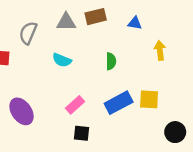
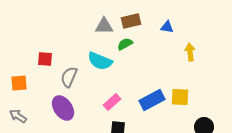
gray semicircle: (28, 33) -> (69, 77), moved
cyan semicircle: (62, 60) -> (100, 61), size x1.4
green semicircle: (111, 61) -> (125, 44), moved, turned -119

